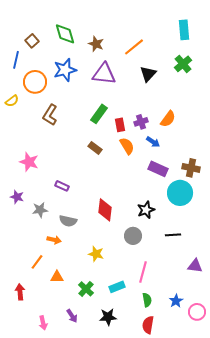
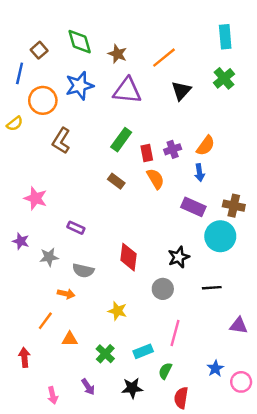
blue arrow: (153, 142) -> (199, 173), moved, turned 48
green semicircle: (147, 300) -> (165, 371), moved, turned -144

